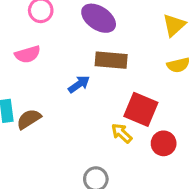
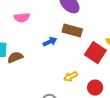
red square: (141, 109) -> (95, 53), moved
yellow arrow: (122, 133) -> (70, 77), turned -80

